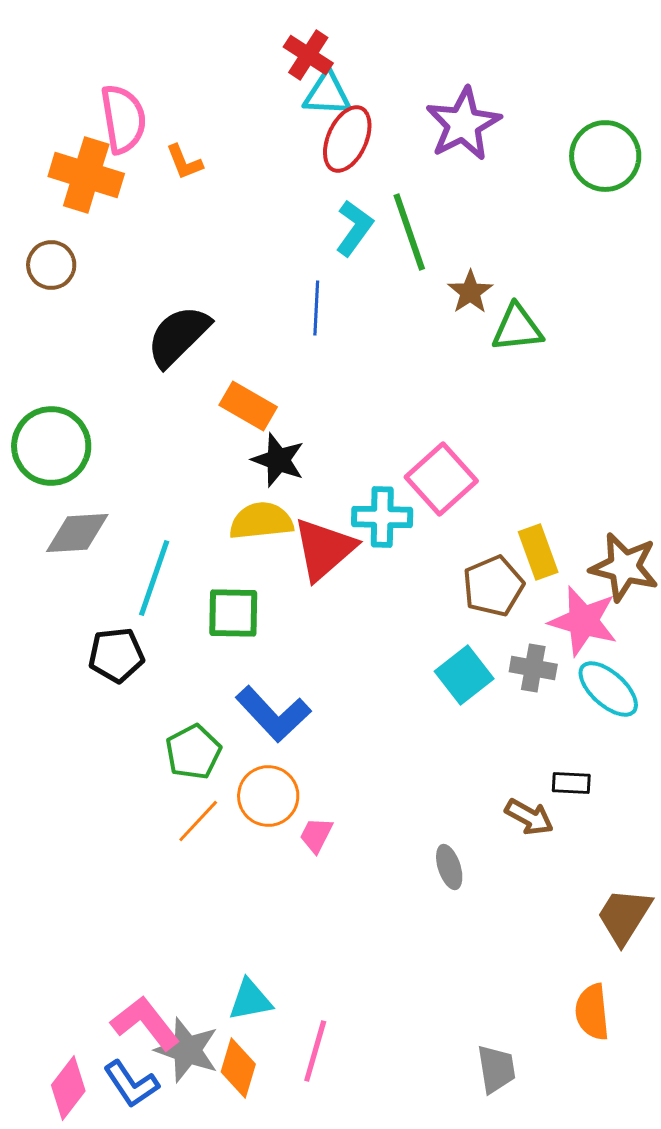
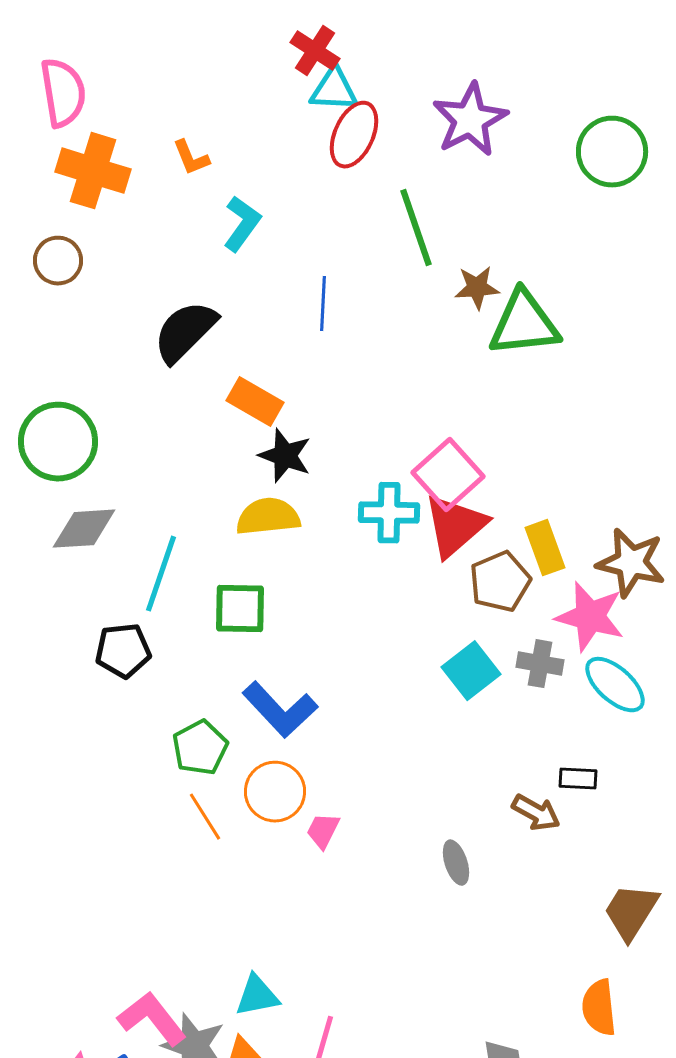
pink semicircle: (123, 119) -> (63, 93), moved
cyan L-shape: (354, 228) -> (242, 224), moved
brown star: (470, 292) -> (477, 288), turned 30
green triangle: (517, 328) -> (524, 324), size x1.4
red triangle: (324, 549) -> (455, 526), moved
orange line: (198, 821) -> (205, 817), turned -75

